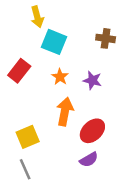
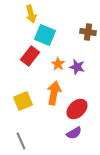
red rectangle: (19, 71) -> (30, 56), moved
orange star: (60, 77) -> (58, 64), moved
yellow square: (28, 137) -> (23, 101), moved

